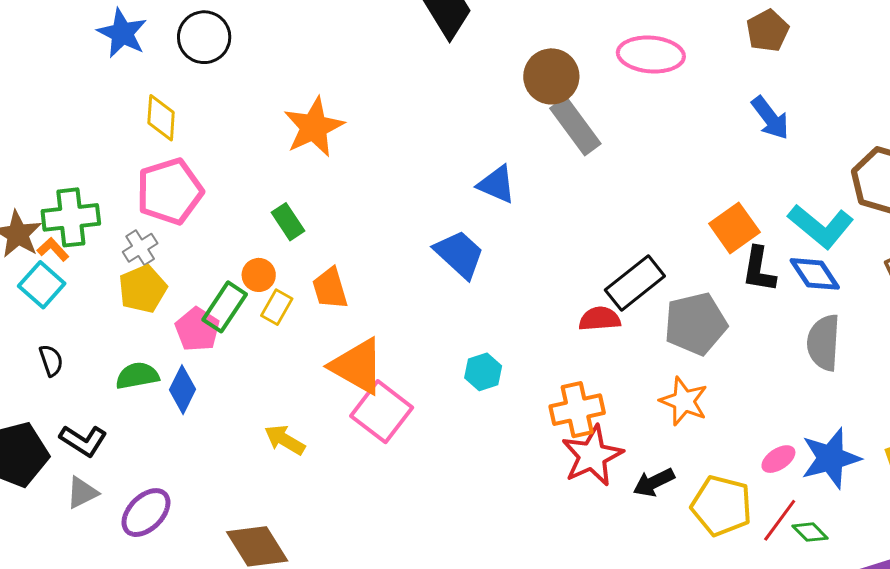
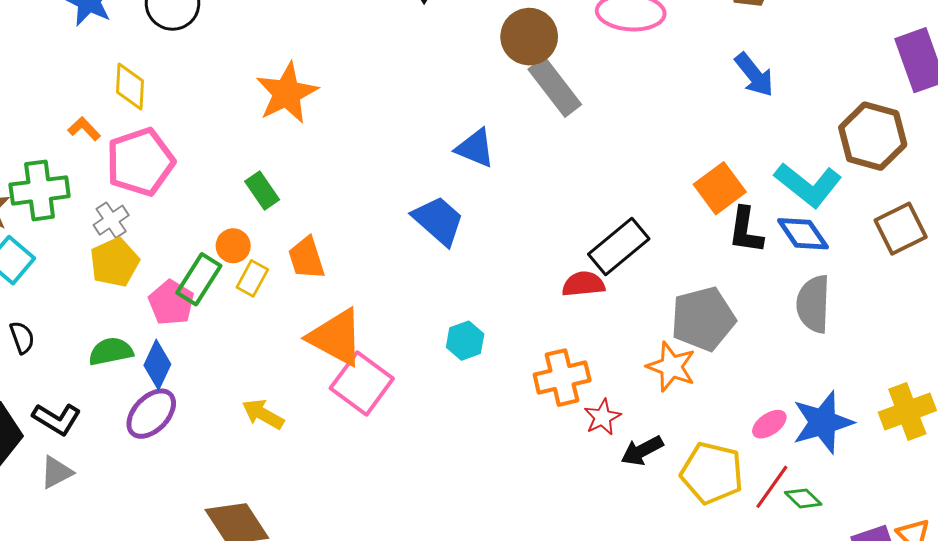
orange L-shape: (53, 249) -> (84, 129), moved
gray pentagon: (696, 324) -> (703, 319), moved
red star: (592, 456) -> (602, 417), moved, size x0.6
purple ellipse: (146, 513) -> (151, 414), moved

